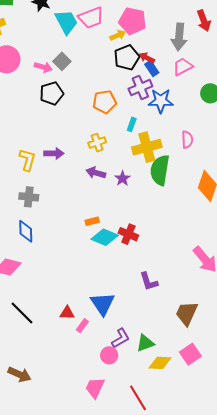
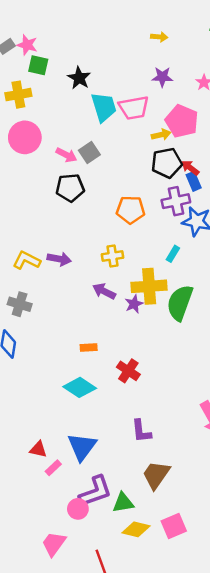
cyan rectangle: (132, 124) -> (173, 254), moved
yellow cross: (147, 147) -> (149, 286), moved
yellow L-shape: (27, 160) -> (27, 260), turned -90
cyan diamond: (105, 237) -> (80, 387), moved
brown trapezoid: (187, 313) -> (156, 475), moved
purple L-shape: (121, 338) -> (95, 491), size x1.4

